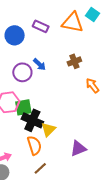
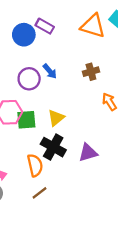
purple rectangle: (41, 26) -> (45, 26), moved
black cross: (32, 120) -> (53, 147), moved
yellow triangle: (48, 129) -> (56, 118), moved
purple triangle: (78, 148) -> (88, 153), moved

